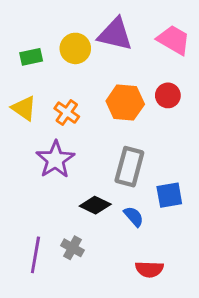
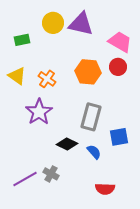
pink trapezoid: (174, 40) -> (120, 42), moved
yellow circle: (75, 48) -> (53, 23), moved
purple line: (35, 255) -> (25, 179), turned 50

